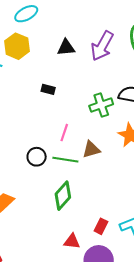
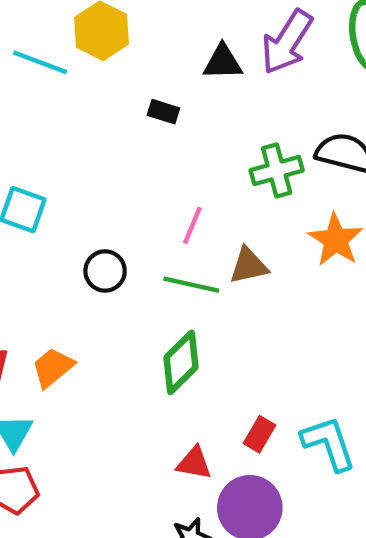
black triangle: (66, 47) -> (223, 62), moved
black rectangle: (48, 89) -> (163, 112), moved
black circle: (37, 157) -> (105, 271), moved

